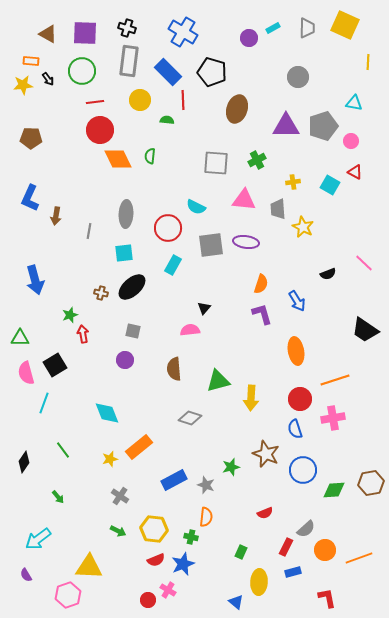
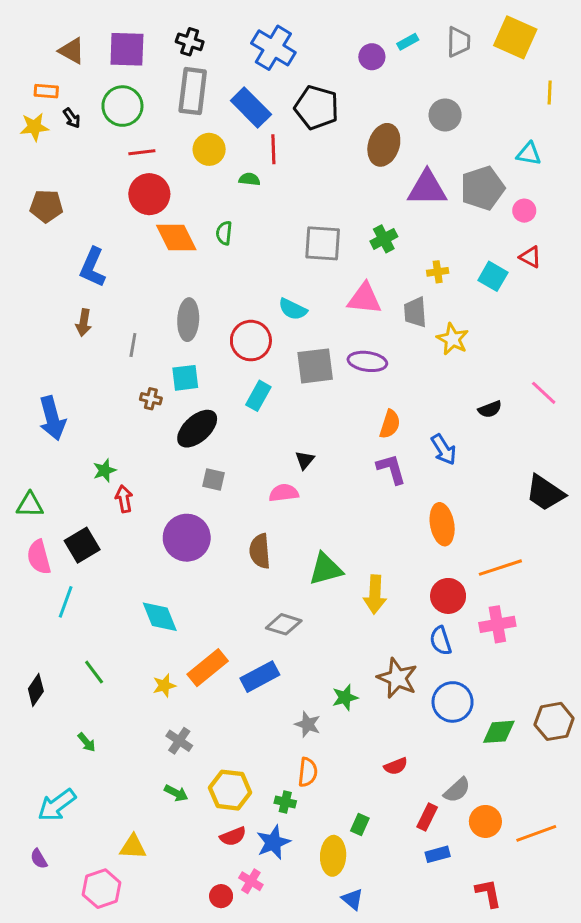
brown ellipse: (237, 109) -> (384, 145), moved
blue L-shape: (30, 198) -> (93, 267), moved
brown cross: (101, 293) -> (151, 399), moved
gray square: (133, 331) -> (214, 479), moved
purple circle: (125, 360) -> (187, 538), size x1.8
blue rectangle: (174, 480) -> (260, 677), moved
yellow triangle: (89, 567) -> (133, 847), size x0.7
yellow ellipse: (259, 582) -> (333, 856), moved

